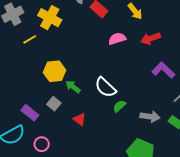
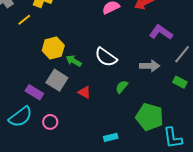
gray square: (54, 104) -> (57, 80), size x1.5
green semicircle: (119, 106) -> (122, 87), moved
gray arrow: (150, 117) -> (150, 66), moved

